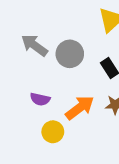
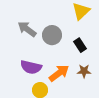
purple semicircle: (40, 99) -> (31, 67), size x1.5

